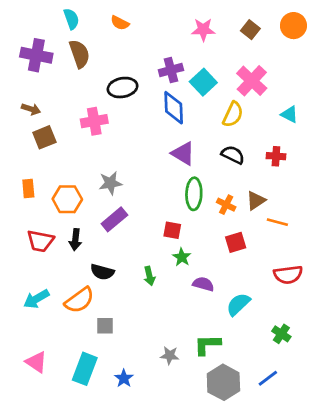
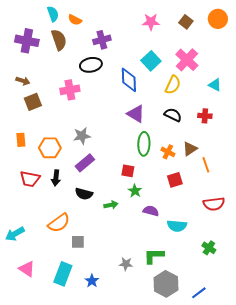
orange semicircle: (120, 23) -> (75, 20), moved
purple cross: (171, 70) -> (102, 40), moved
orange line: (277, 222) -> (206, 165), turned 56
black semicircle: (102, 272) -> (84, 194), moved
green arrow: (149, 276) -> (111, 205), turned -88
cyan arrow: (36, 299) -> (15, 234), moved
cyan semicircle: (238, 304) -> (177, 226), turned -132
blue line: (268, 378) -> (199, 293), moved

